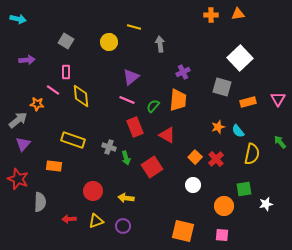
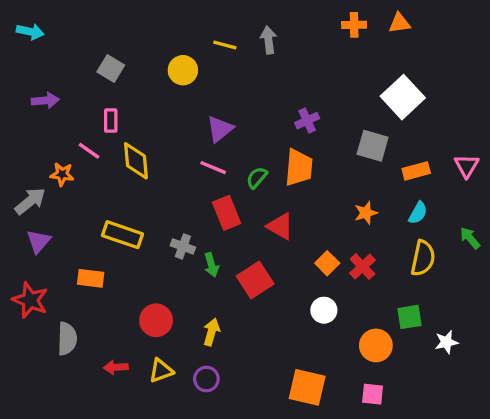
gray arrow: (160, 44) -> (268, 40), moved
cyan semicircle: (238, 131) -> (418, 213), moved, turned -112
yellow arrow: (126, 198) -> (211, 332), turned 98

